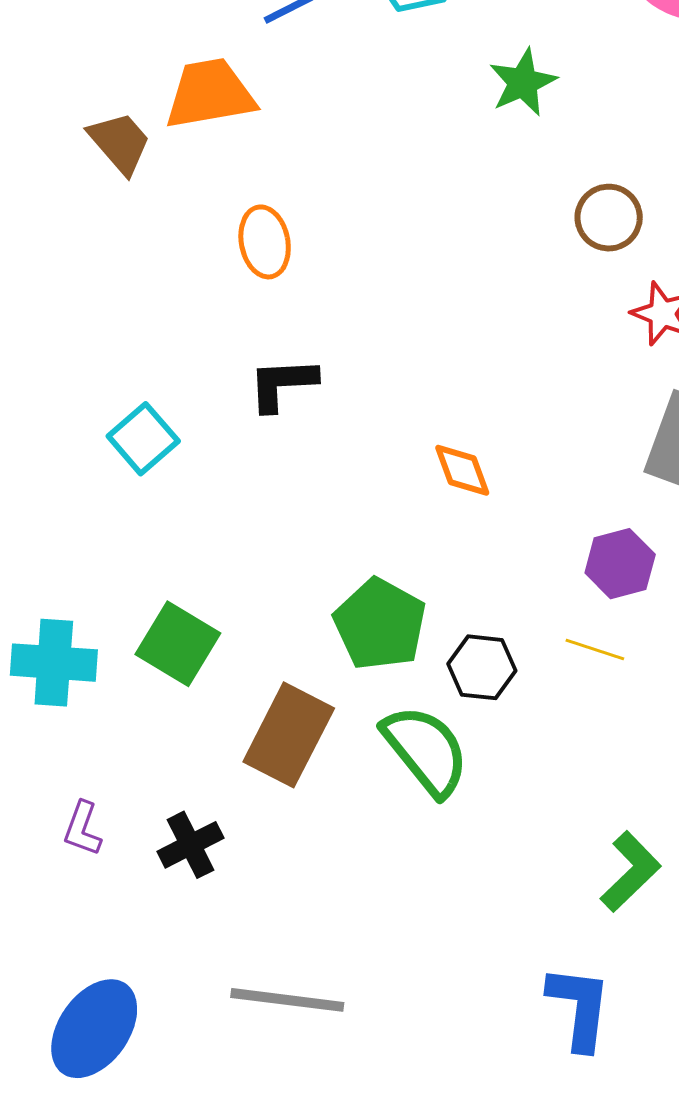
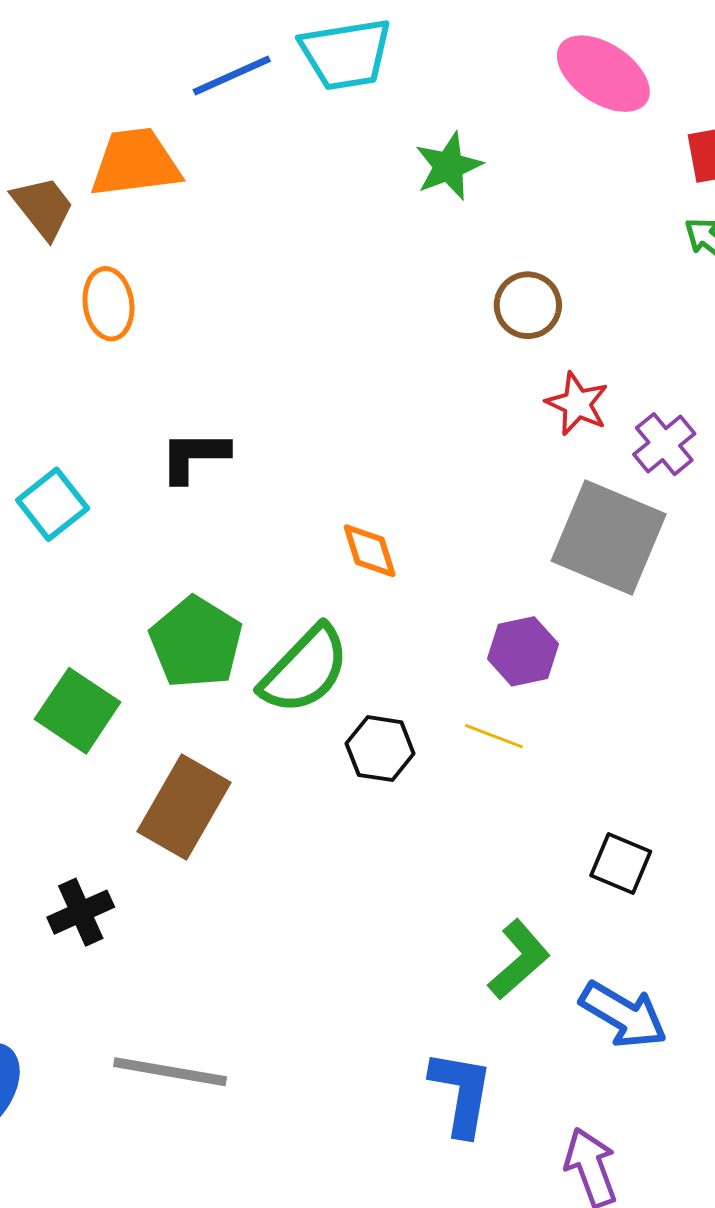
orange ellipse: (265, 242) -> (108, 304), moved
green pentagon: (380, 624) -> (196, 642), moved
green semicircle: (426, 750) -> (305, 670), moved, turned 80

